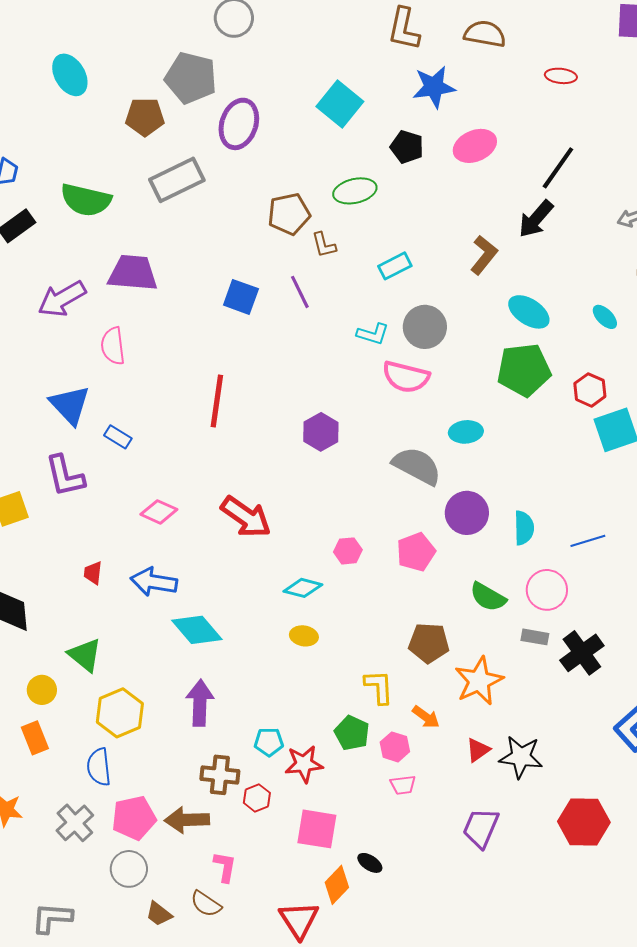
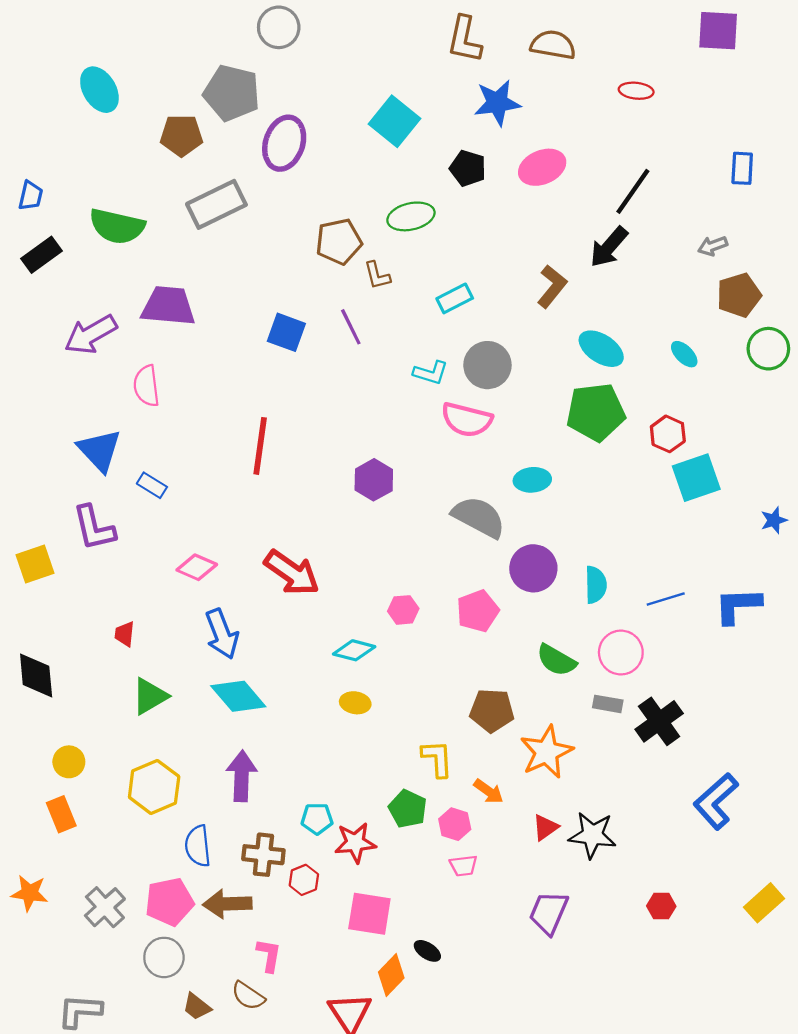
blue arrow: (154, 582) -> (222, 634), moved, turned -120
green triangle: (85, 655) -> (150, 696), moved, turned 51
blue semicircle: (99, 767) -> (198, 846), moved
red hexagon: (584, 822) -> (661, 906), size x0.5

